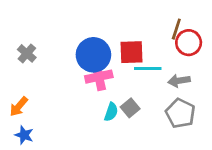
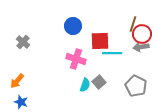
blue circle: (93, 55) -> (73, 26), moved, size x0.7
pink cross: (99, 77) -> (76, 59), turned 30
gray arrow: (179, 81) -> (141, 47), moved

